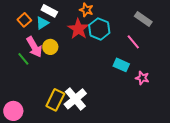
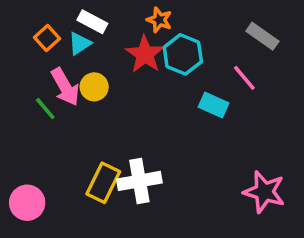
cyan rectangle: (121, 65) -> (214, 105), moved
pink star: (142, 78) -> (264, 192), moved, size x1.6
white cross: (75, 99) -> (139, 181), turned 30

